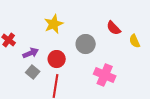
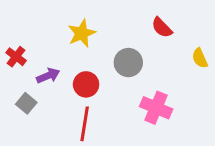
red semicircle: (114, 28) -> (162, 28), moved
gray square: (33, 72) -> (26, 103), moved

